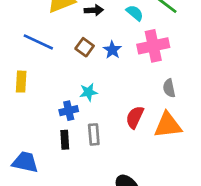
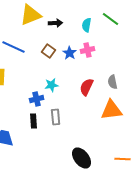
cyan semicircle: (135, 13) -> (87, 25), turned -120
pink cross: (153, 46) -> (88, 50), moved, size x0.6
red semicircle: (135, 117) -> (87, 87), moved

